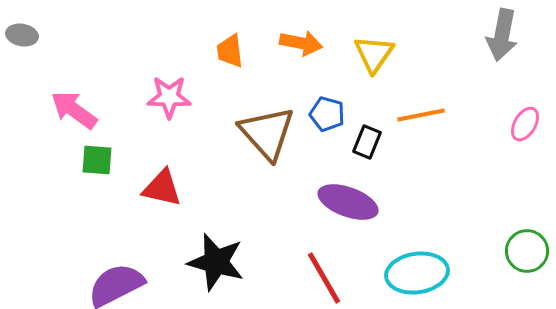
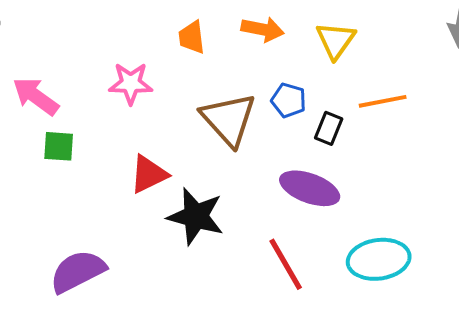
red triangle: (162, 188) -> (149, 174), moved, turned -39
black star: (216, 262) -> (196, 216), moved

